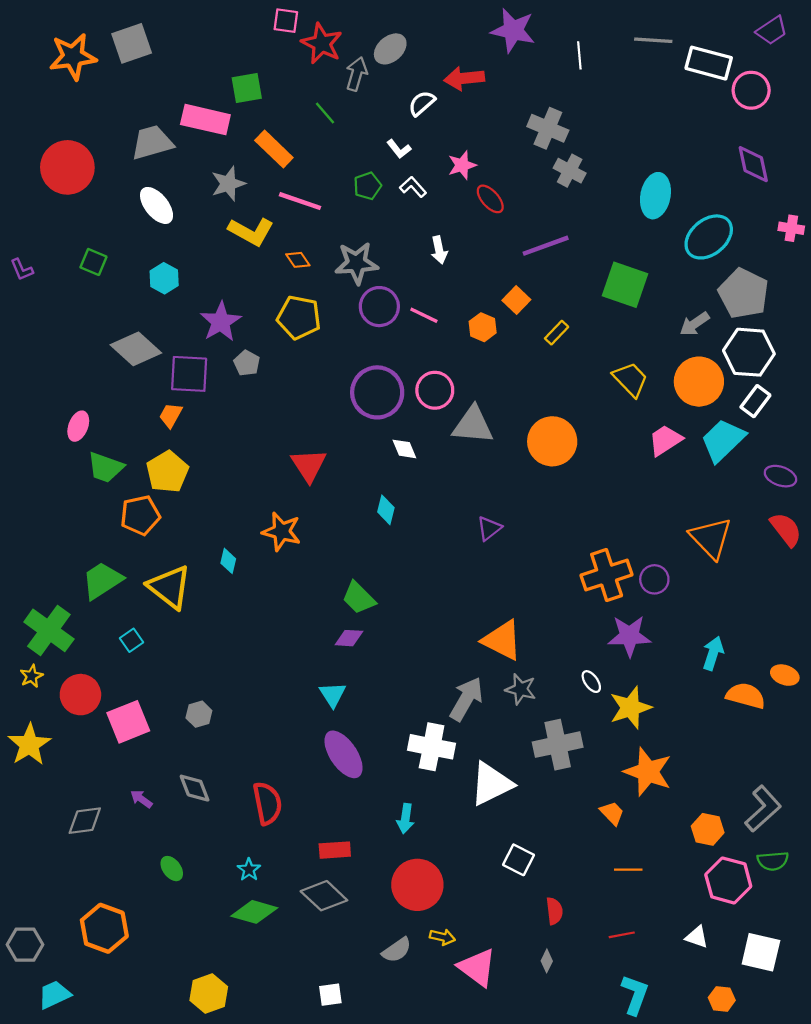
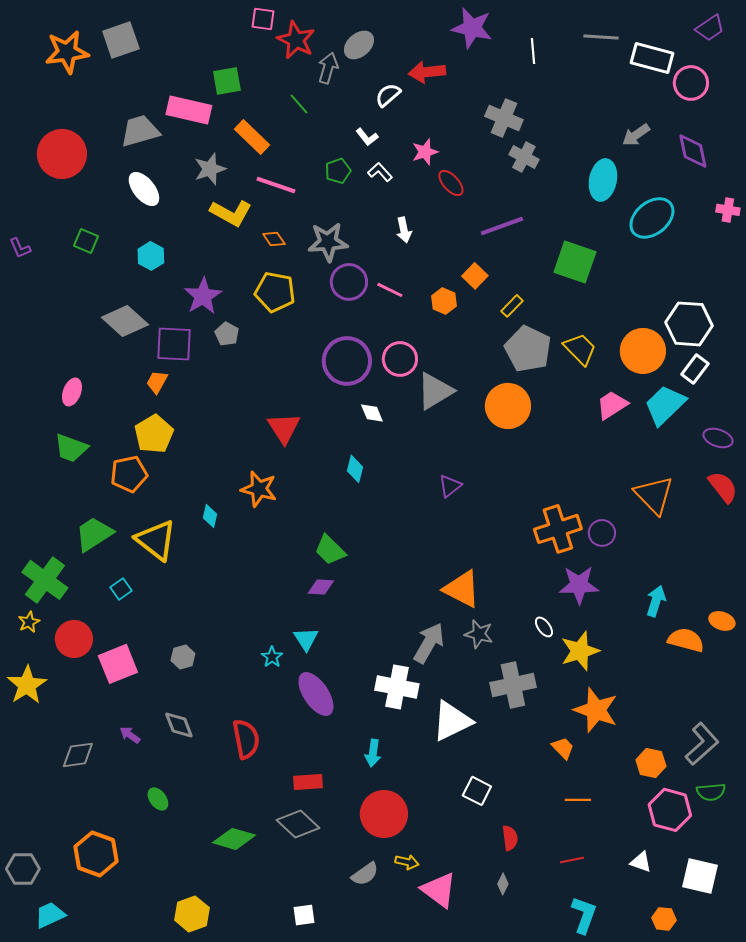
gray pentagon: (744, 293) -> (528, 349), moved
gray arrow: (695, 324) -> (636, 135), moved
gray triangle: (473, 425) -> (435, 391), turned -36
green trapezoid: (105, 467) -> (71, 448), moved
cyan star: (249, 870) -> (272, 657), moved

